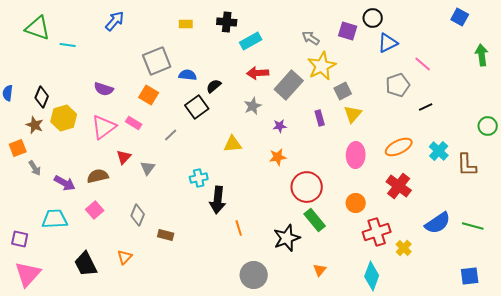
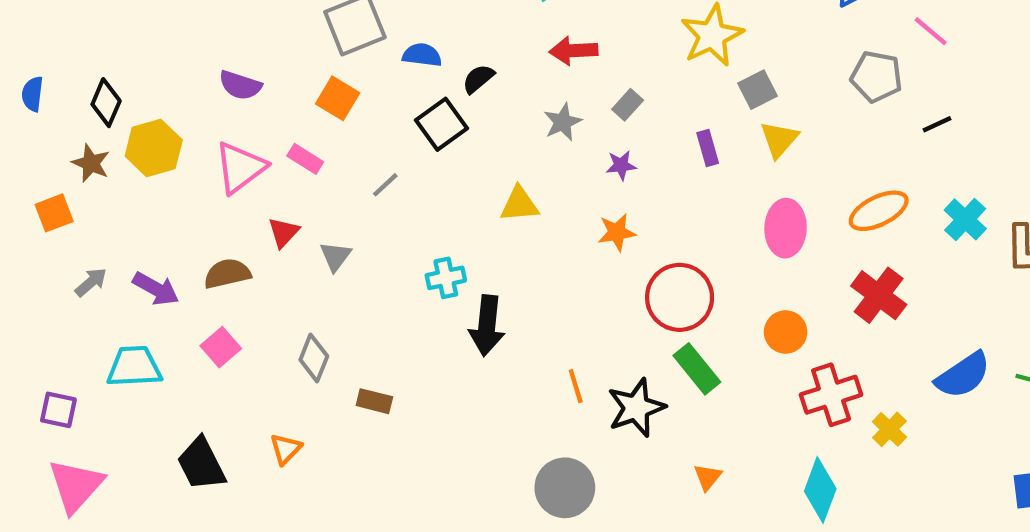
gray rectangle: (289, 85) -> (628, 105), moved, size x0.5
gray pentagon: (398, 85) -> (876, 77), turned 30
gray arrow: (35, 168) -> (91, 282), moved, turned -98
orange line: (239, 228) -> (576, 386), moved

